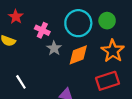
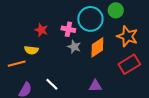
red star: (16, 17) -> (41, 30), moved
pink cross: (42, 30) -> (68, 29), moved

